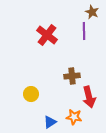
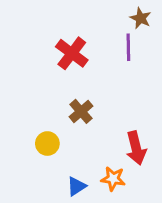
brown cross: (72, 76) -> (81, 111), moved, turned -35

